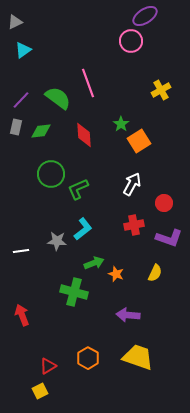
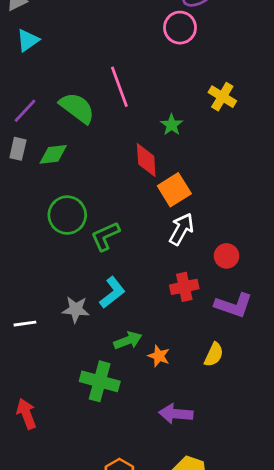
yellow cross: (161, 90) -> (222, 97), turned -30
green star: (121, 124) -> (172, 125), moved
red diamond: (84, 135) -> (146, 160), moved
orange square: (139, 141) -> (174, 190), moved

